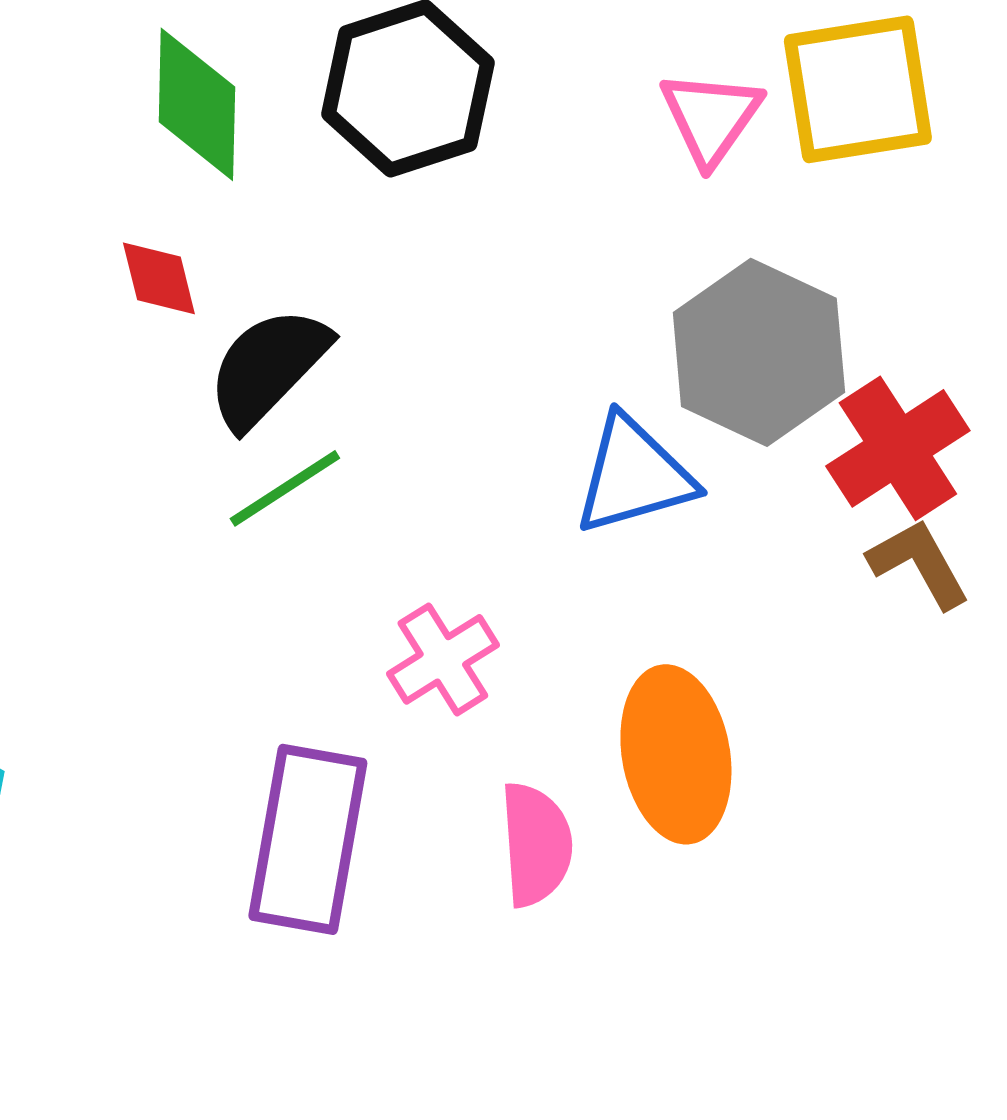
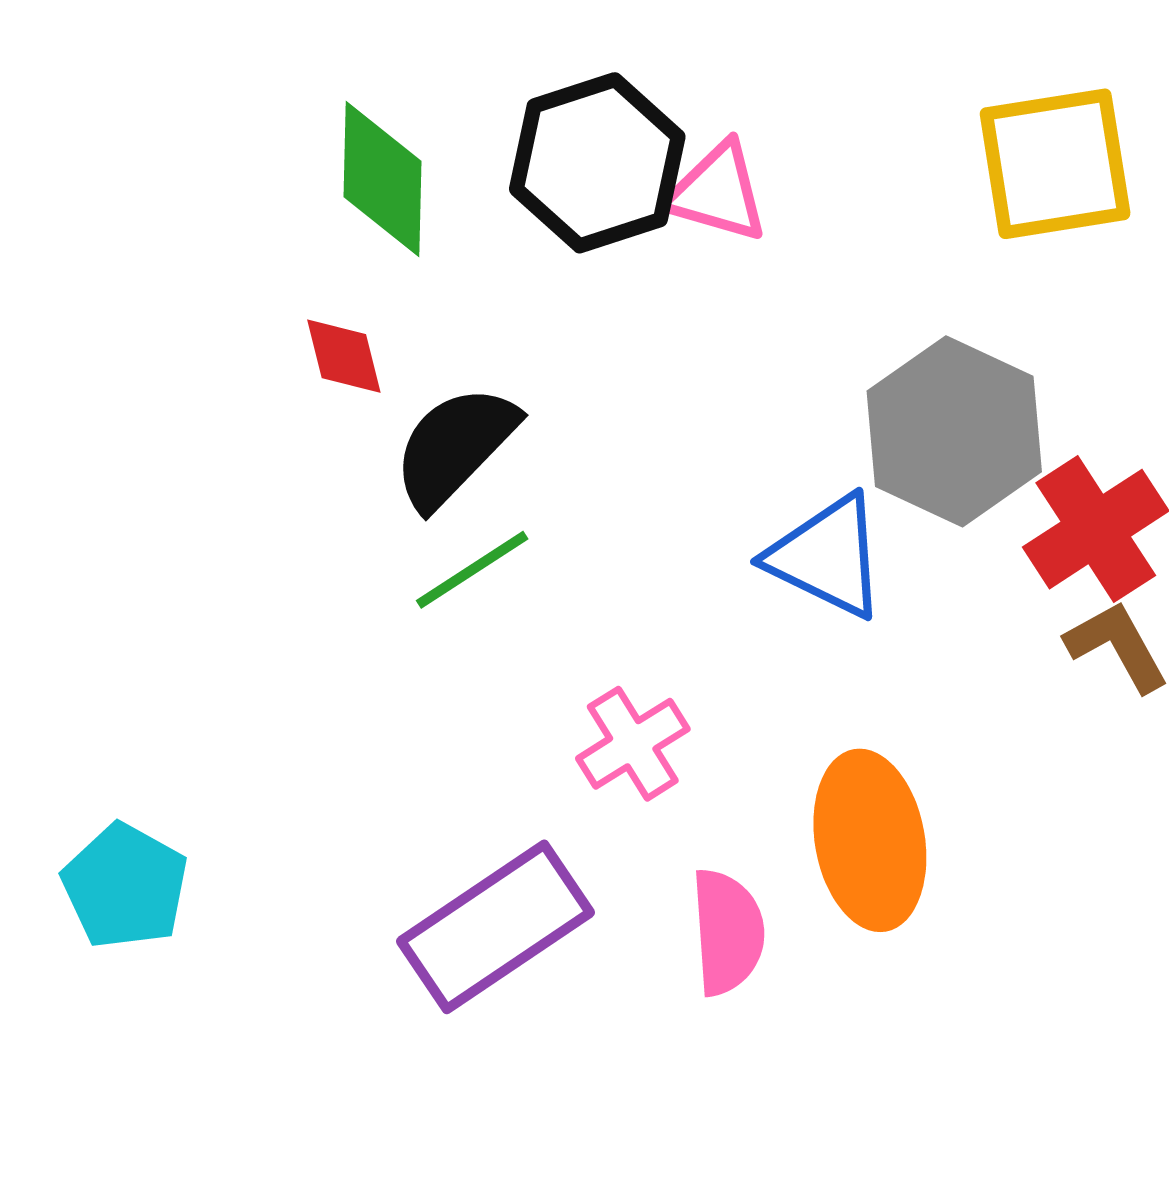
pink triangle: (711, 117) -> (717, 192), moved, turned -49
blue triangle: (634, 475) -> (827, 557), turned 42
purple rectangle: (308, 839) -> (495, 927), turned 46

